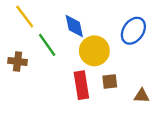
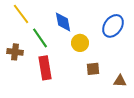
yellow circle: (94, 51) -> (80, 43), size x0.7
red rectangle: (81, 85) -> (45, 68), moved

